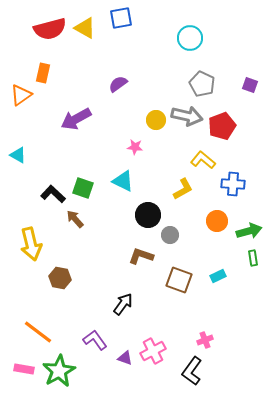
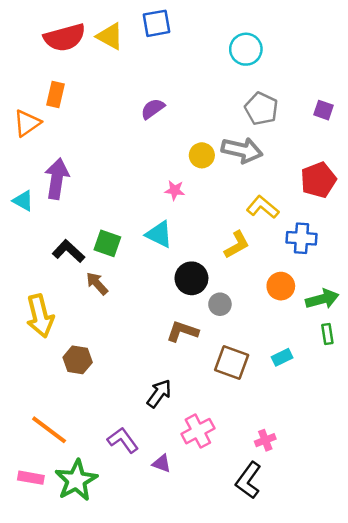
purple arrow: (76, 119) -> (57, 179), moved, turned 128
red pentagon: (222, 126) -> (318, 180), moved
pink cross: (153, 351) -> (198, 431), moved

